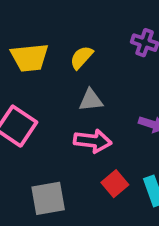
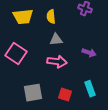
yellow semicircle: (82, 57) -> (51, 17), turned -48
red square: (115, 184) -> (65, 95), moved, turned -32

